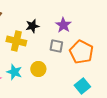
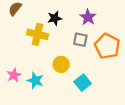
cyan star: (14, 72) -> (35, 80), moved
cyan square: (82, 86) -> (83, 83), moved

